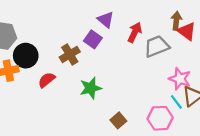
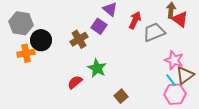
red semicircle: (47, 80) -> (75, 82), moved
green star: (91, 88) -> (97, 68), turned -30
pink hexagon: (160, 118) -> (175, 94), moved

